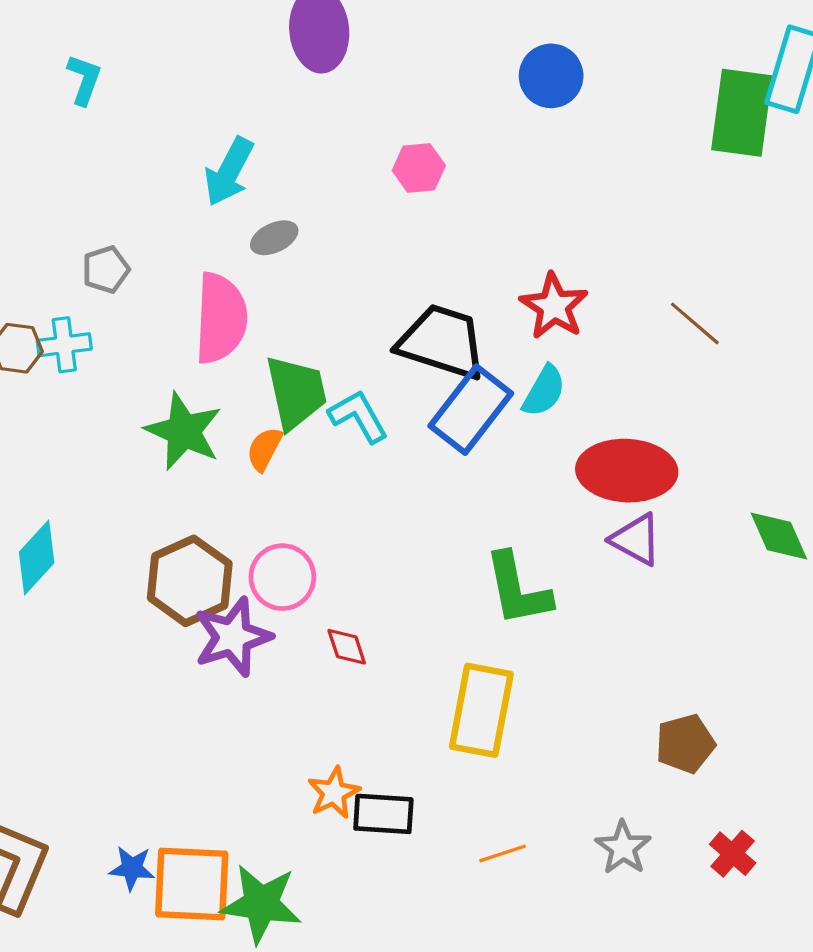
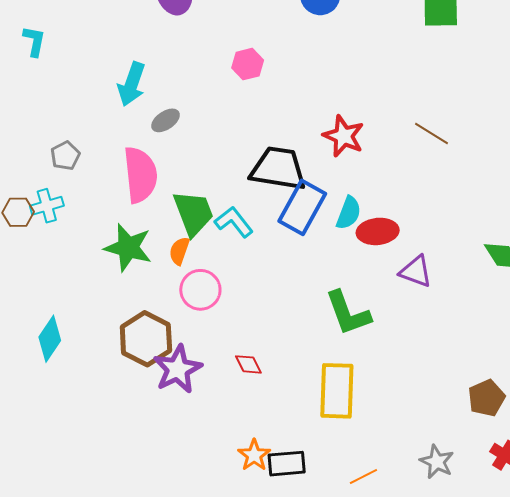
cyan semicircle: (544, 391) -> (349, 213), moved
red ellipse: (627, 471) -> (378, 231), moved, size x0.7
pink circle: (282, 577) -> (200, 290), moved
brown pentagon: (685, 744) -> (486, 398), moved

